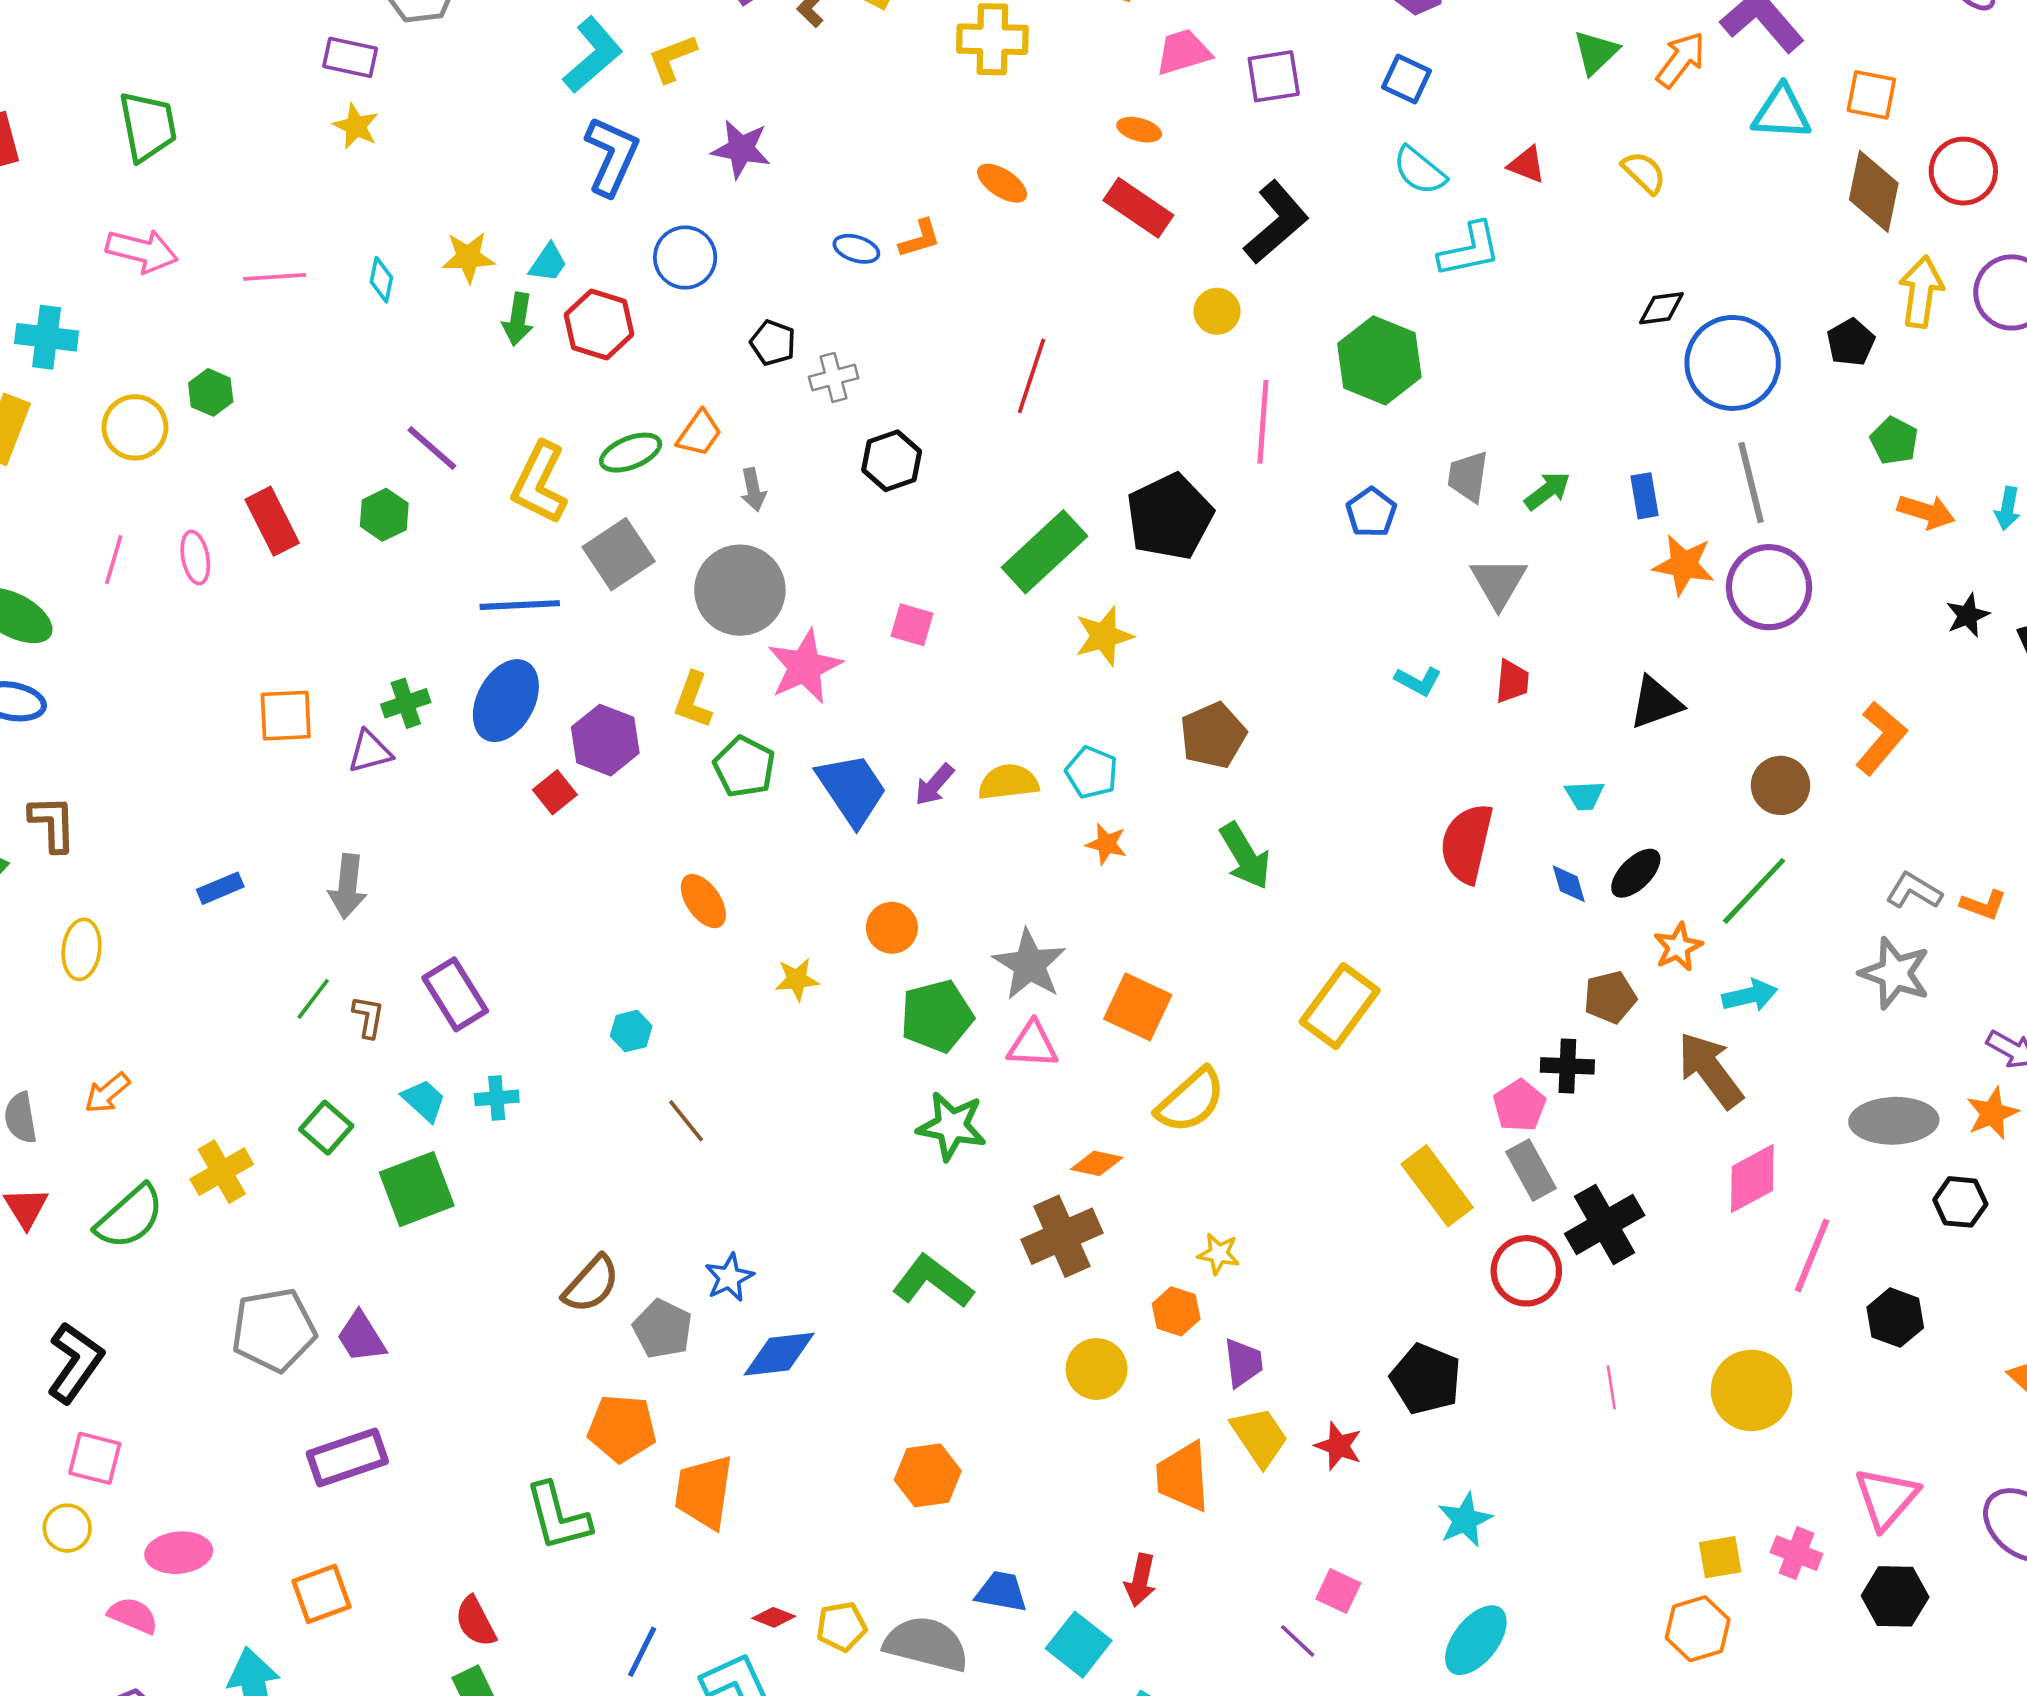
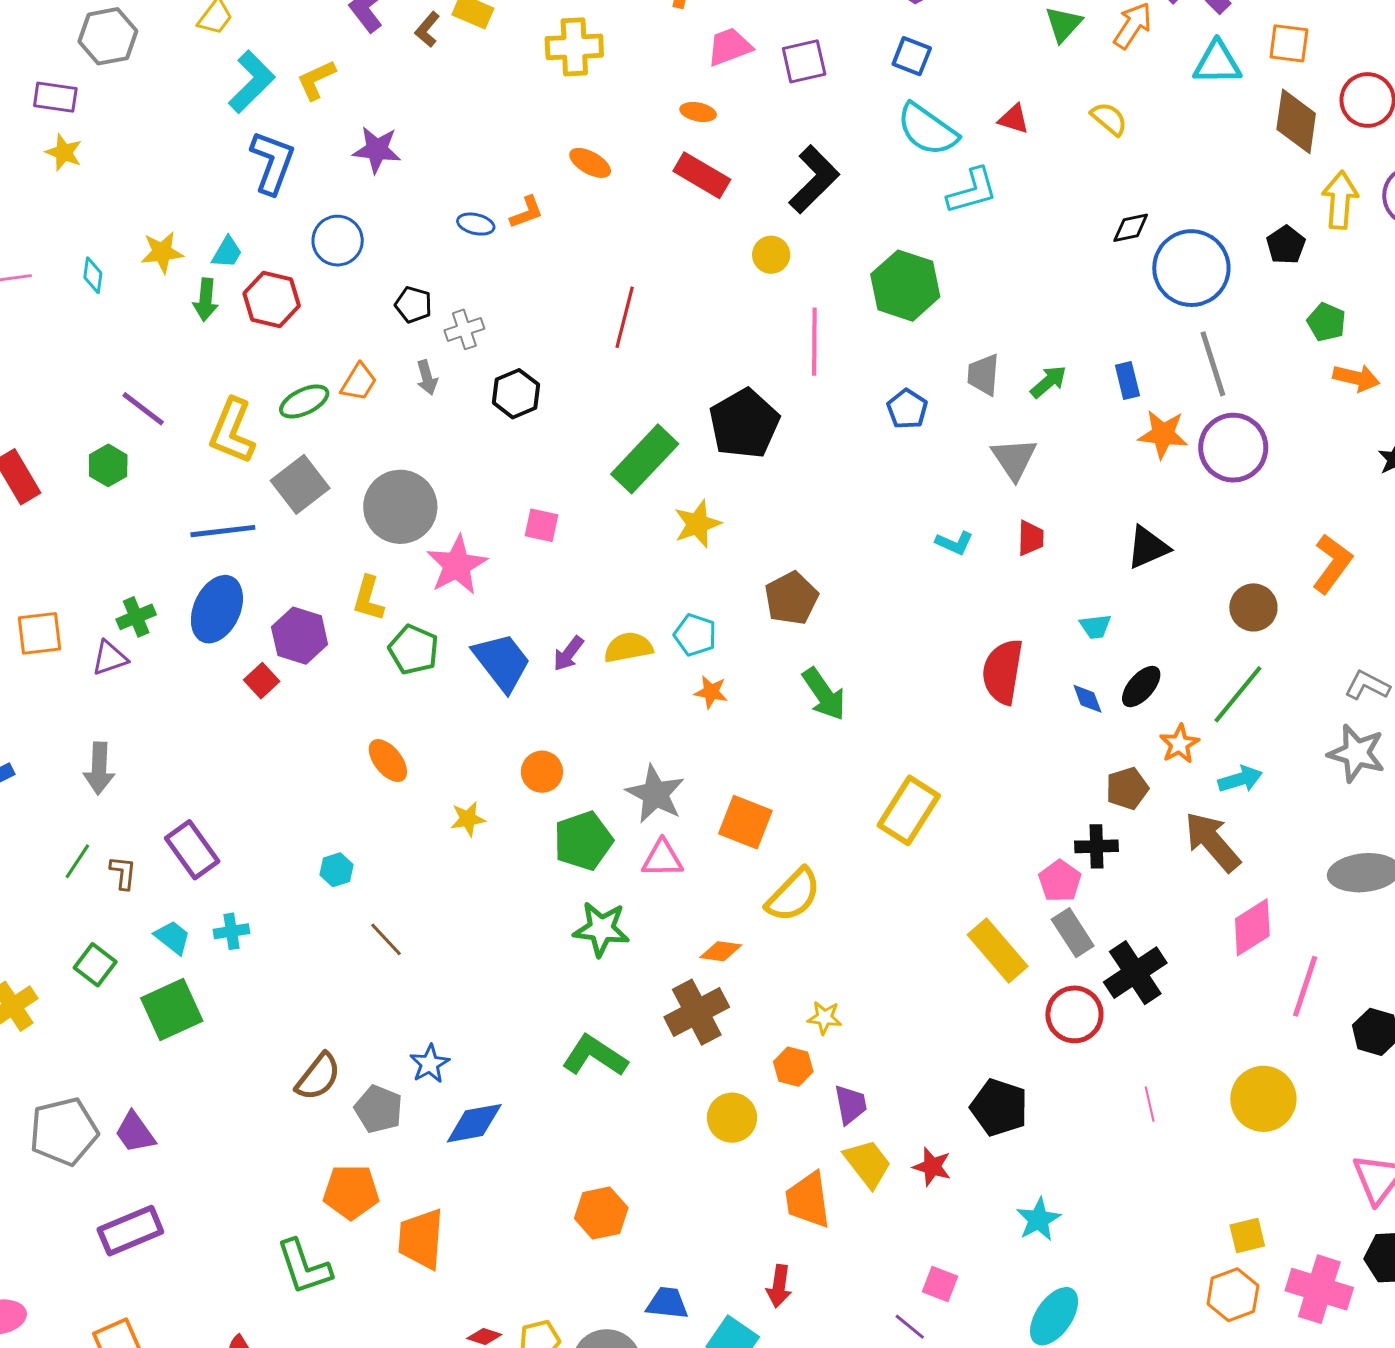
cyan semicircle: (1419, 171) -> (927, 130), size x1.4
gray arrow: (753, 490) -> (427, 377), moved
pink cross: (1797, 1553) -> (1319, 1289), moved, size x1.6

